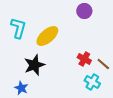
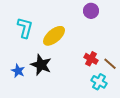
black star: (34, 65) -> (41, 65), turned -30
blue star: (21, 88) -> (18, 71), moved

